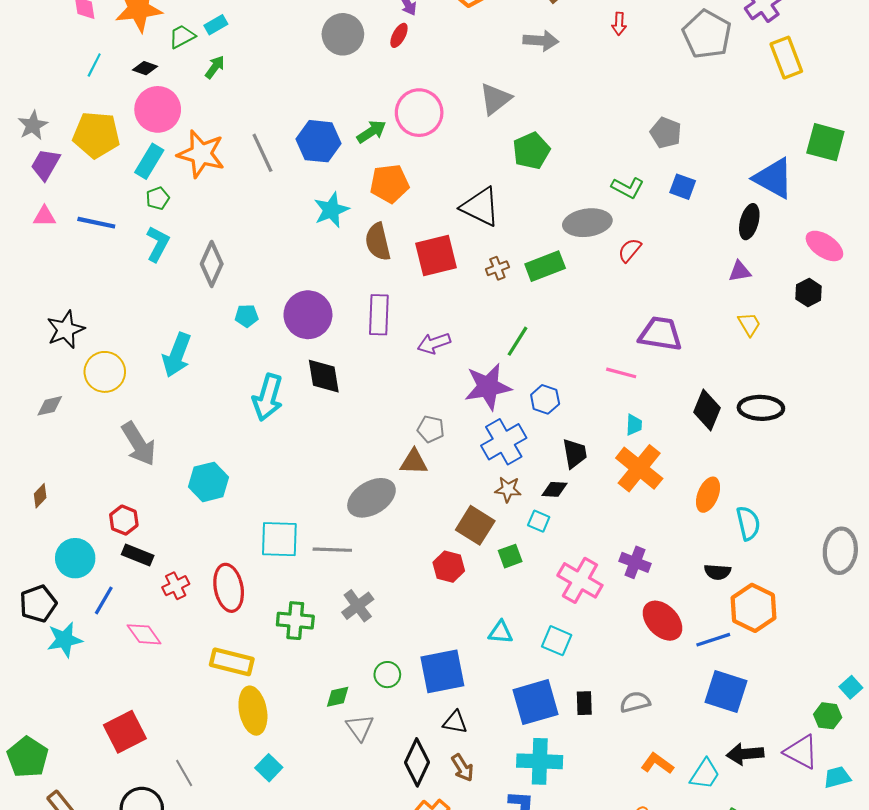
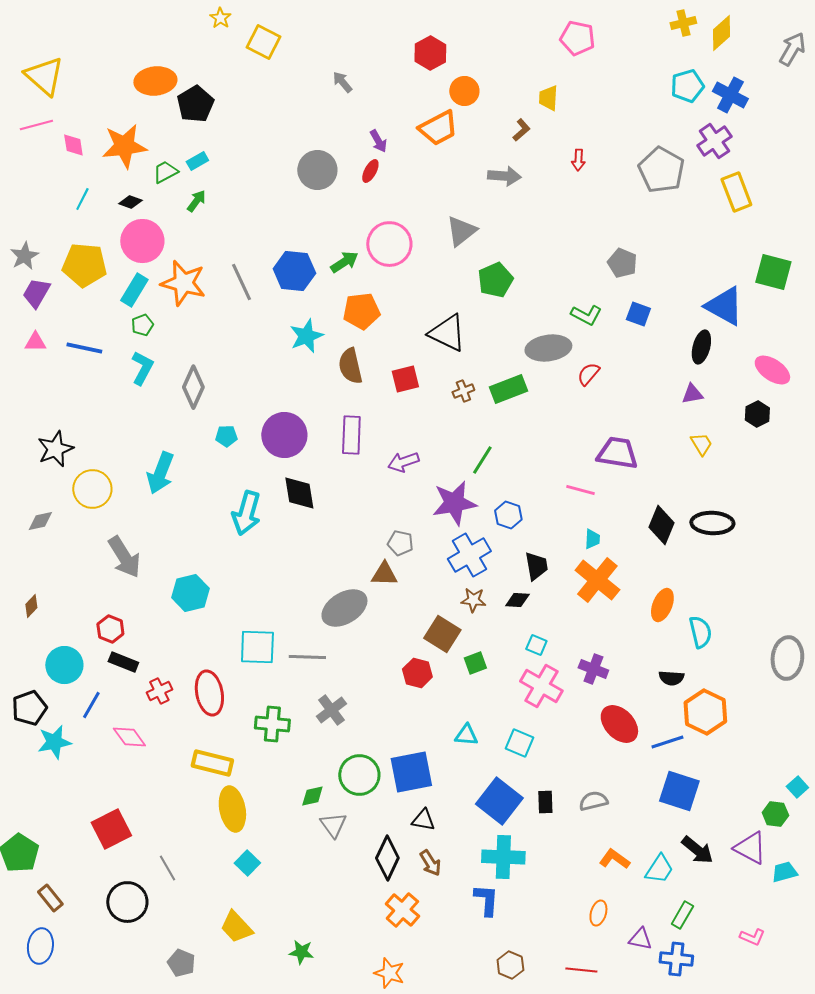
red square: (436, 255) -> (405, 379), size x0.7
cyan square: (539, 521) -> (536, 645), moved
green circle: (387, 675) -> (359, 775), size x1.6
blue square: (536, 702) -> (499, 801), turned -36
black arrow: (745, 754) -> (697, 850), turned -136

